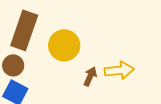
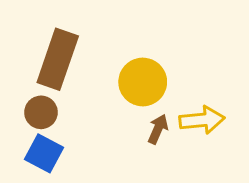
yellow circle: (64, 45) -> (143, 82), moved

